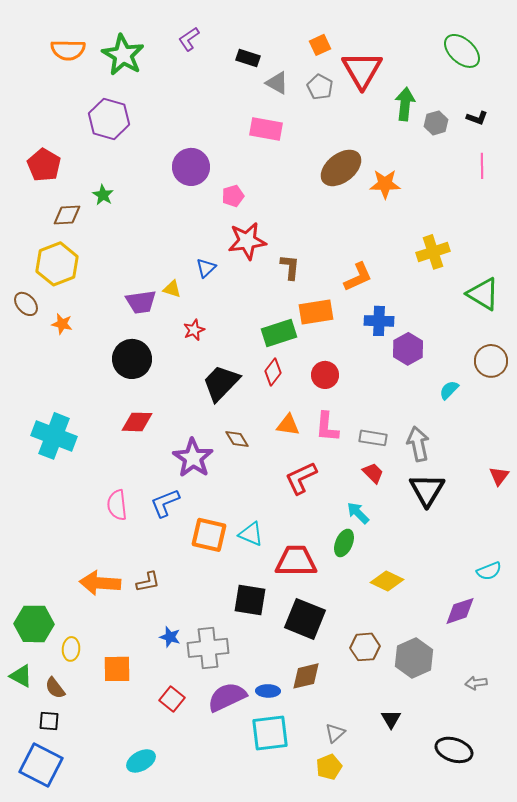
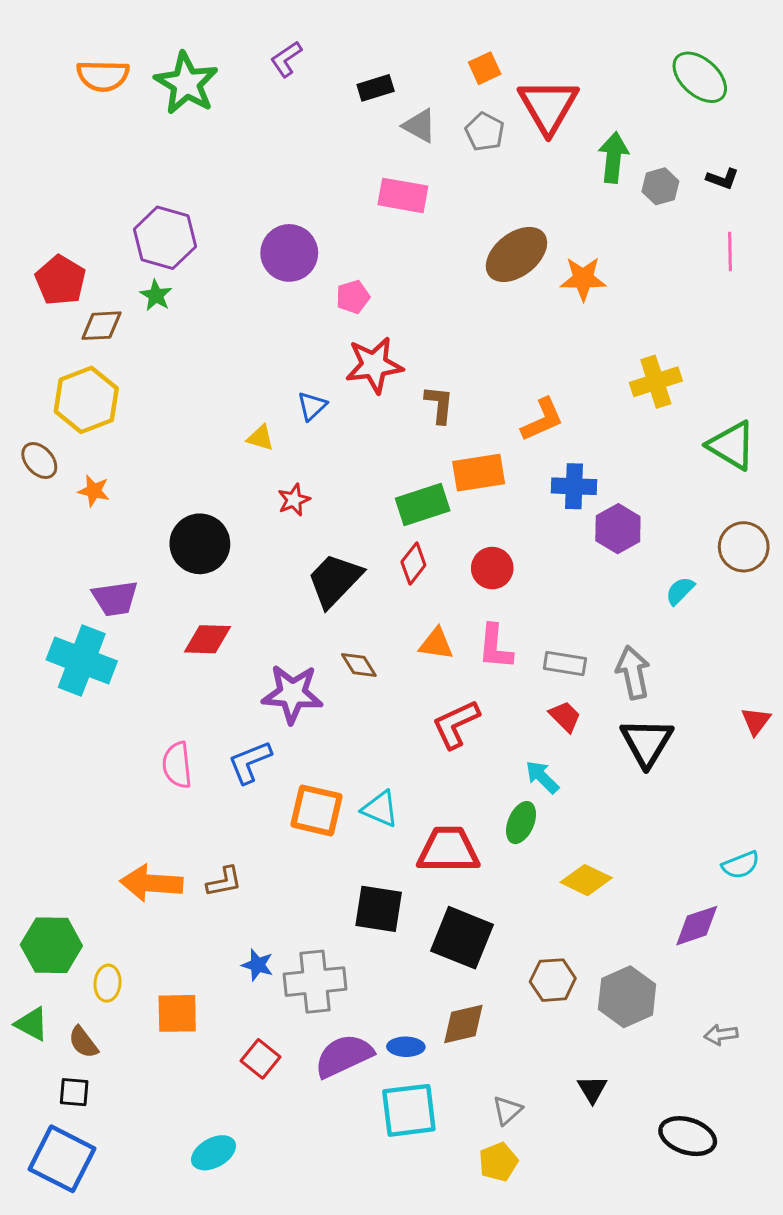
black rectangle: (248, 58) -> (376, 88), turned -35
purple hexagon: (109, 119) -> (165, 238), moved
red pentagon: (44, 165) -> (61, 280), moved
purple trapezoid: (141, 302) -> (115, 598), moved
purple star: (193, 458) -> (292, 694), turned -30

